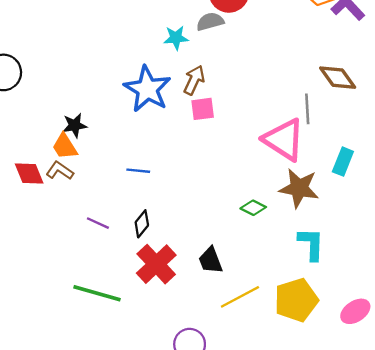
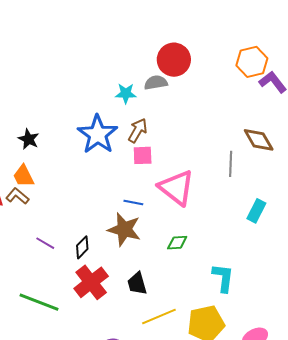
black star: (75, 125) -> (29, 139), moved, turned 30
pink triangle: (284, 140) -> (176, 188), moved
blue line: (138, 171) -> (133, 202), moved
brown star: (299, 188) -> (124, 229), moved
green diamond: (253, 208) -> (177, 243), turned -35

